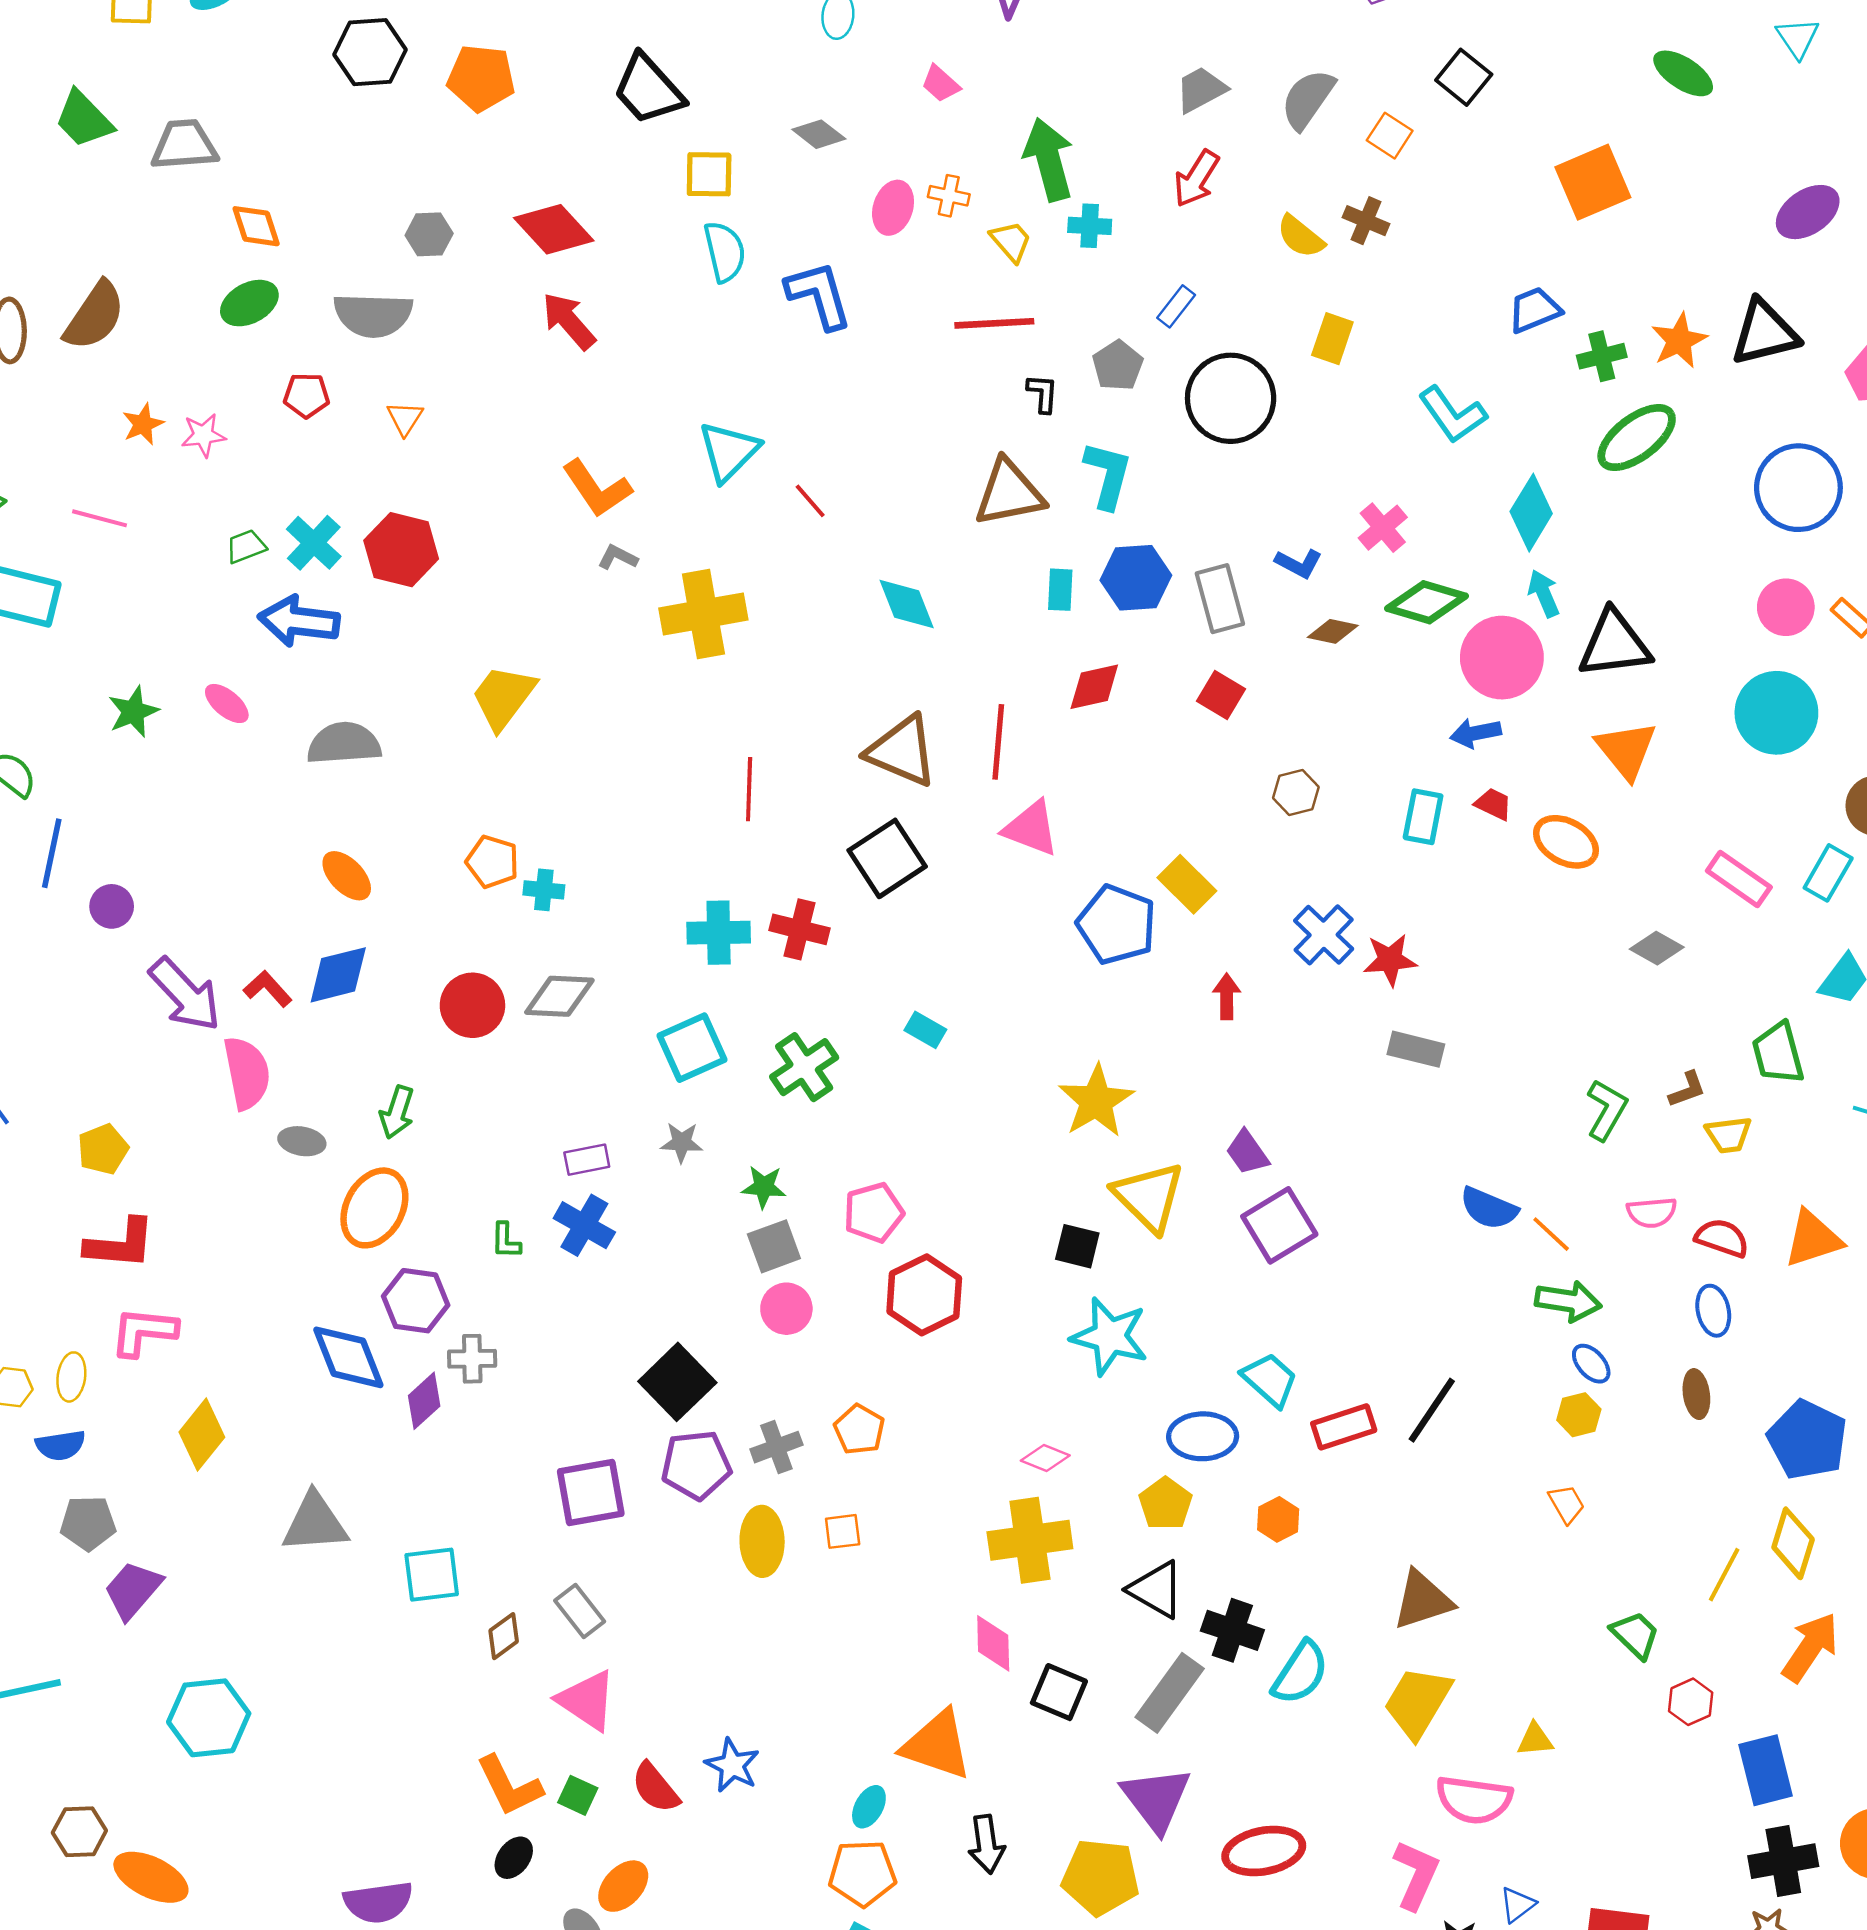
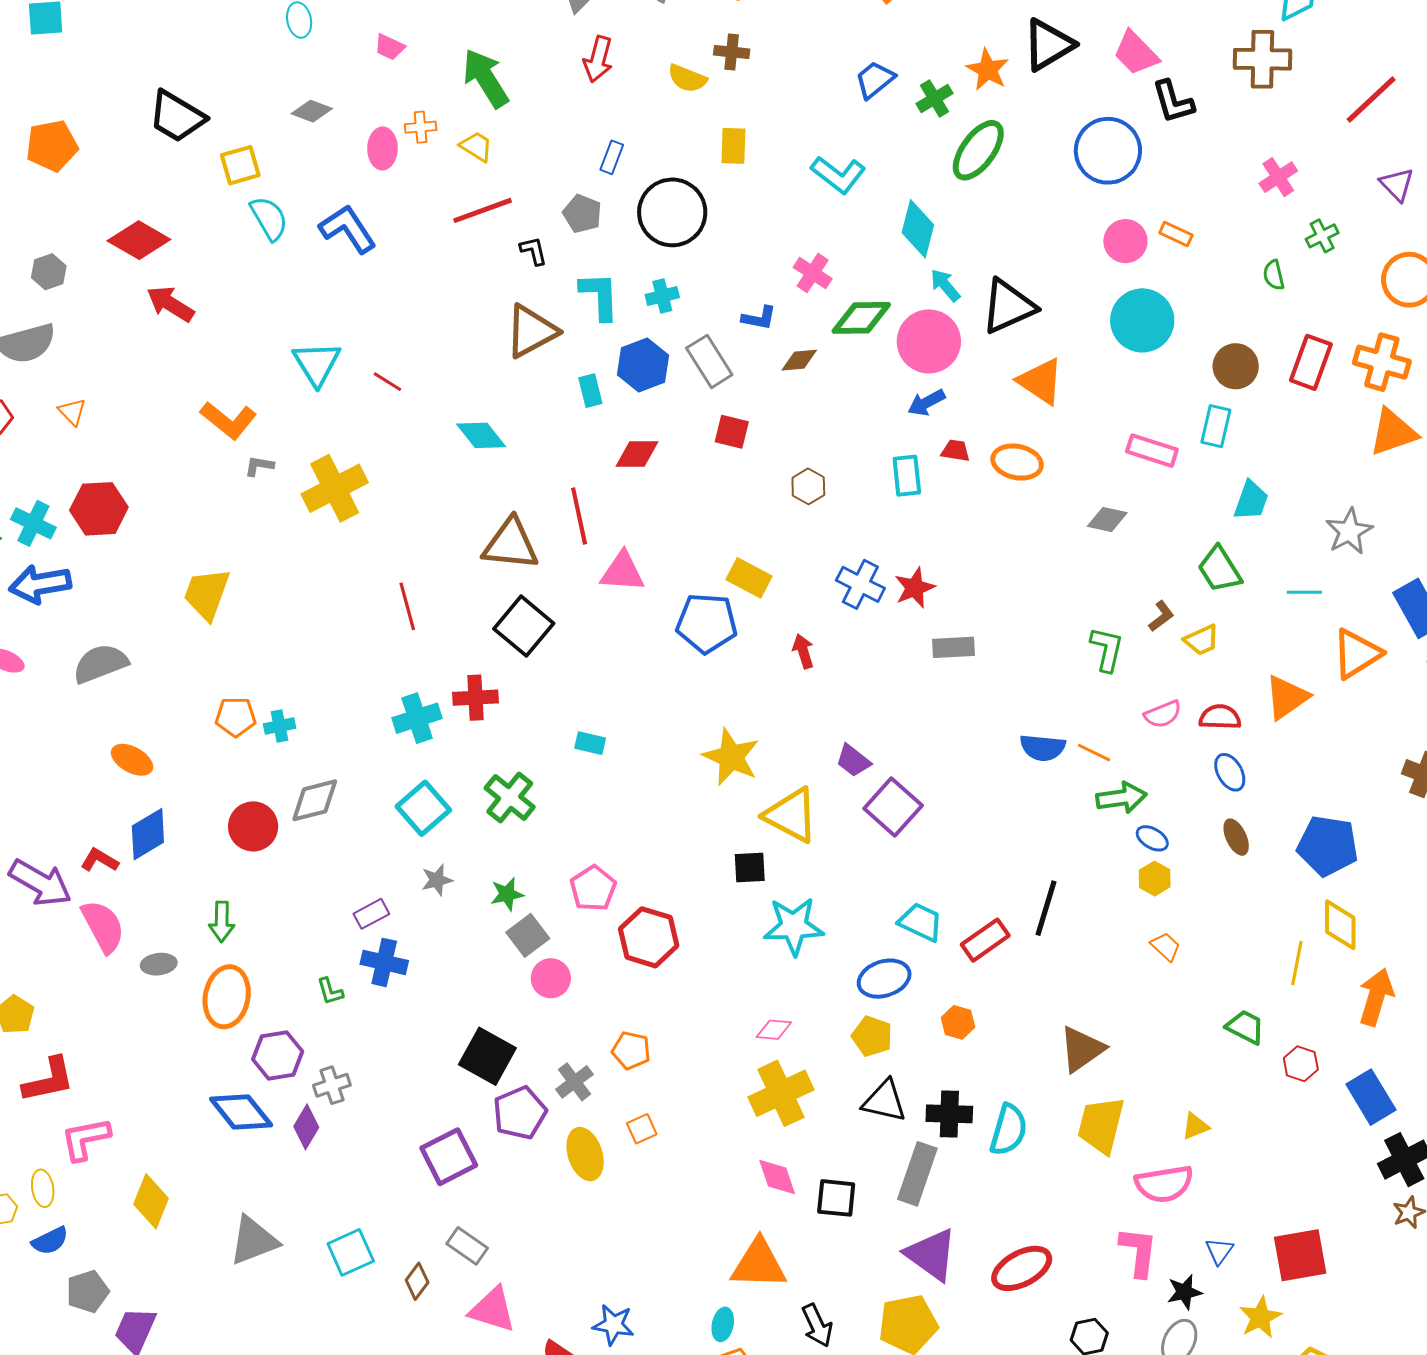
cyan cross: (1090, 226) -> (662, 296), moved
red diamond: (1094, 687) -> (637, 454), turned 30

